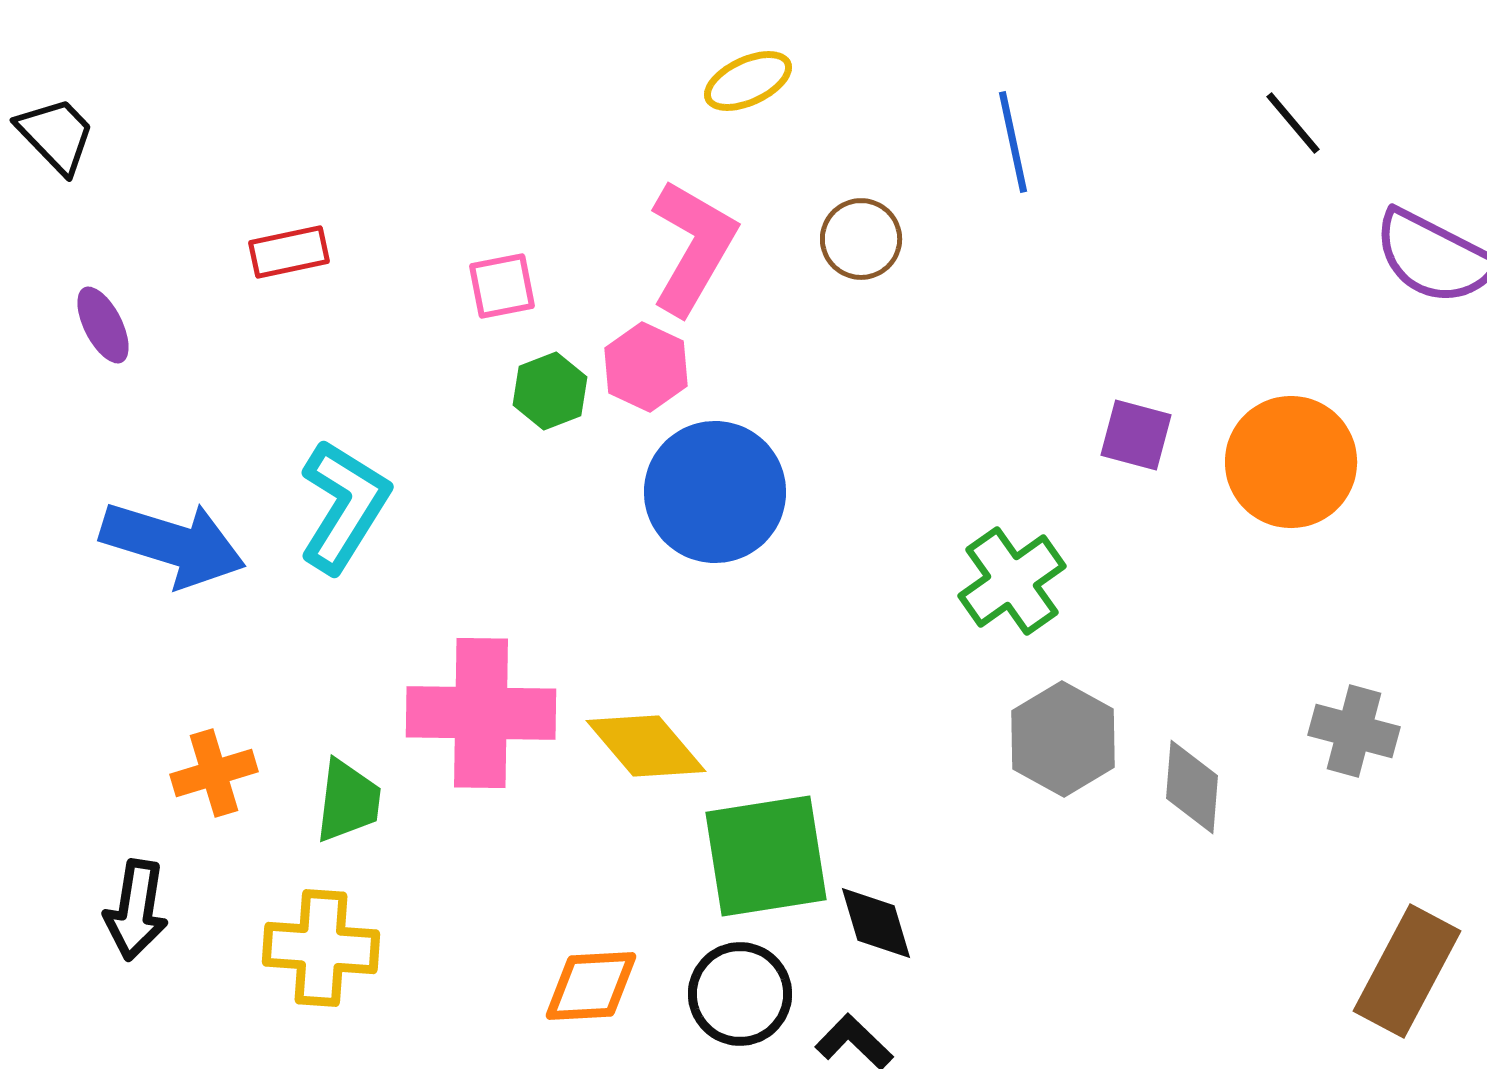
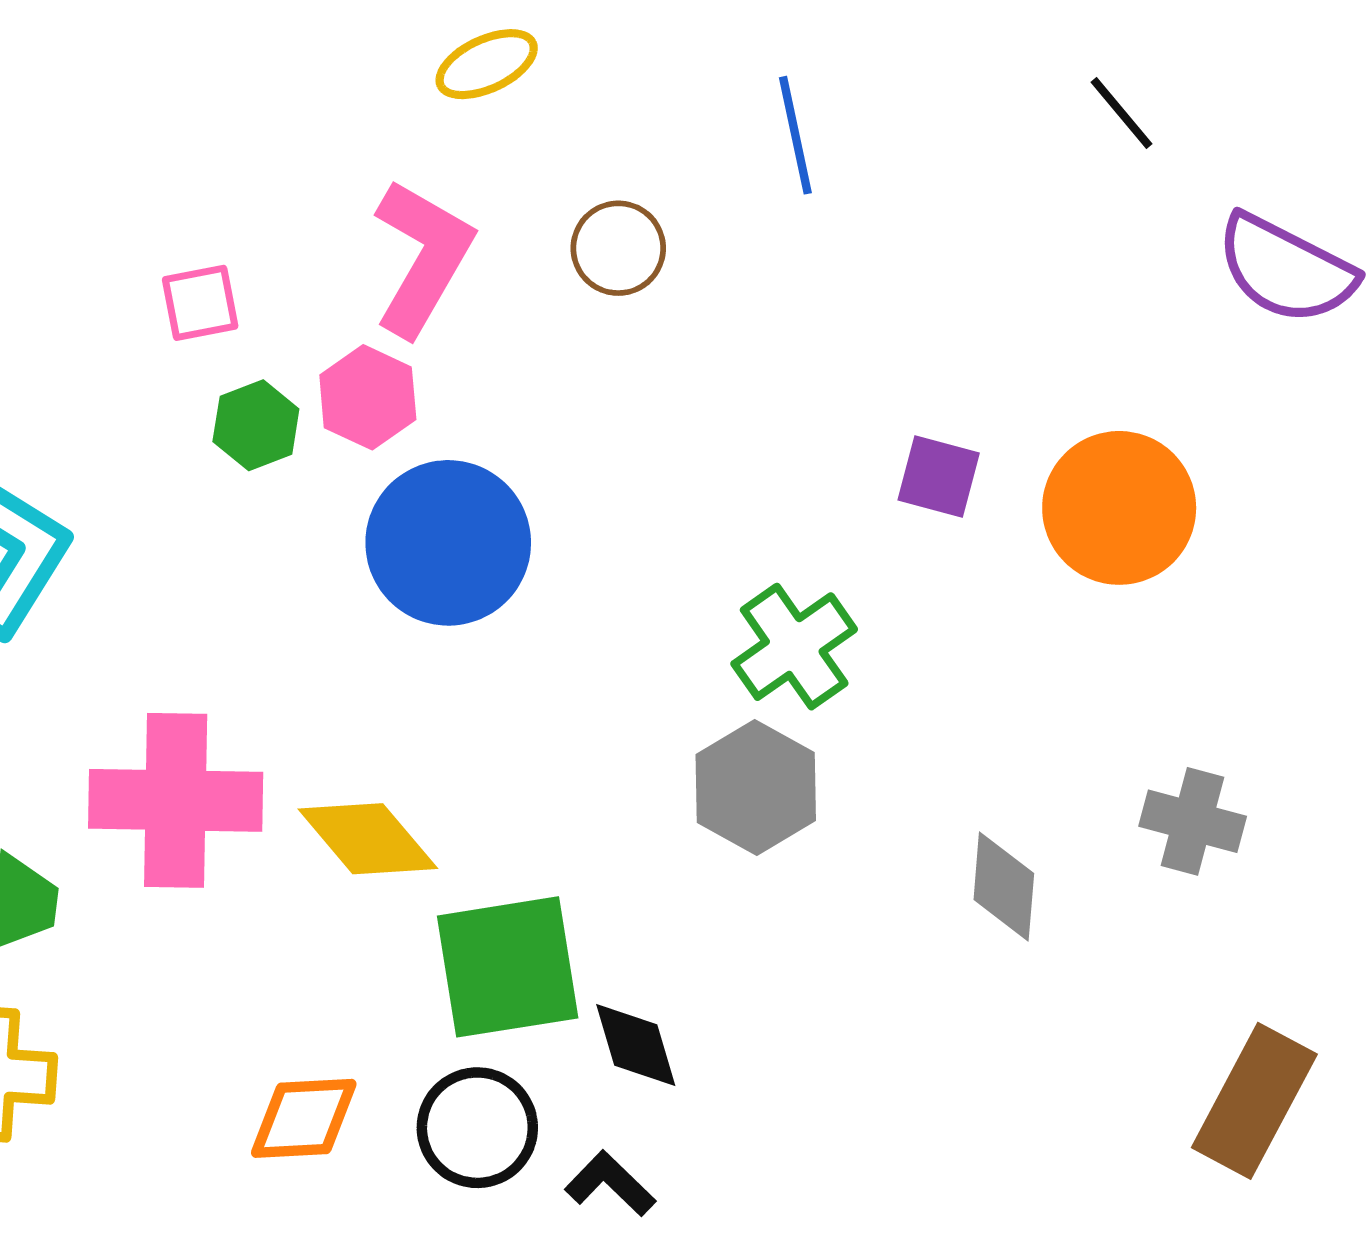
gray hexagon: (1063, 739) -> (756, 788), moved

